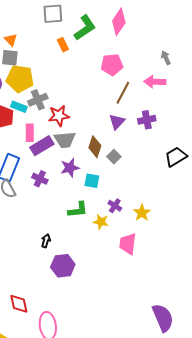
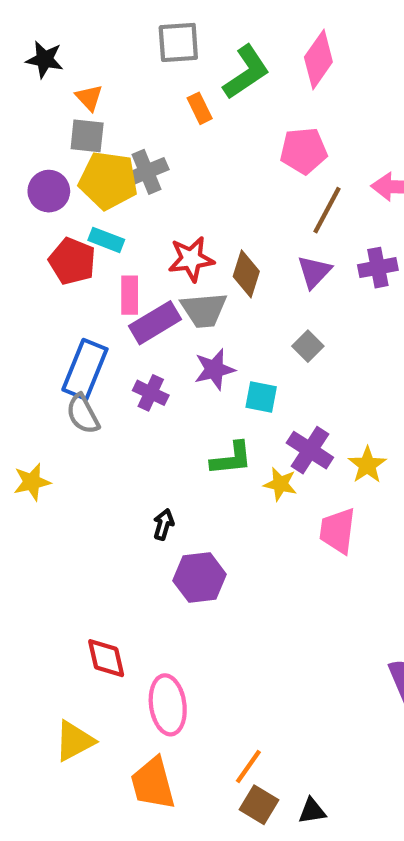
gray cross: (38, 100) -> (147, 172), moved
brown diamond: (95, 147) -> (246, 274), moved
purple cross: (115, 206) -> (310, 450), size x1.5

